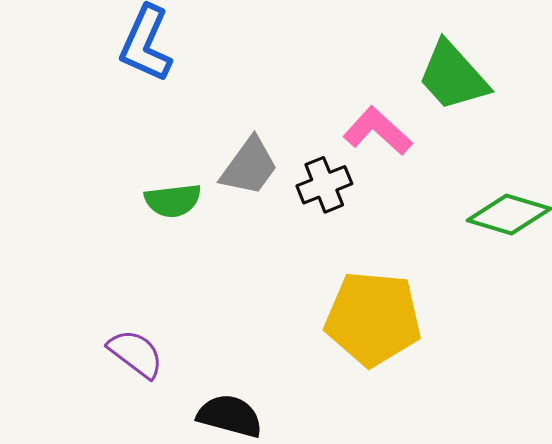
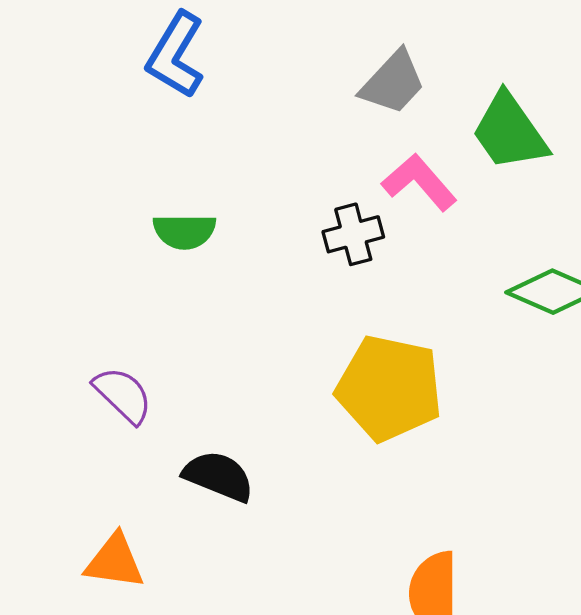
gray trapezoid: (249, 167) -> (393, 82), moved

